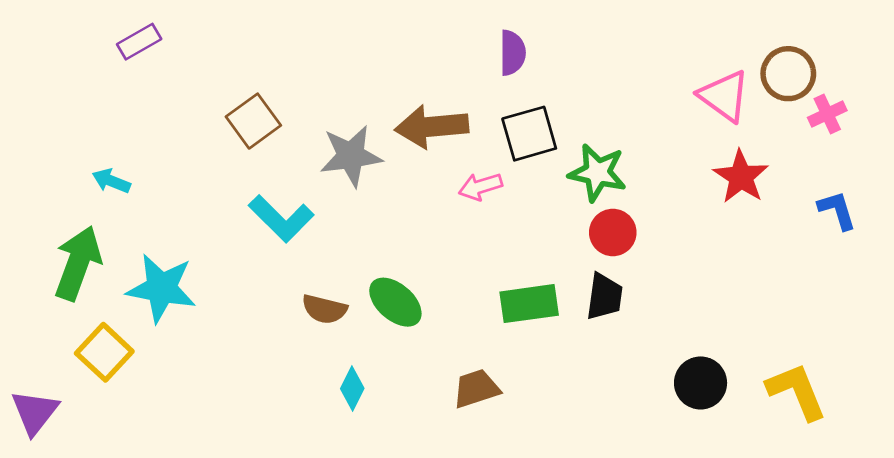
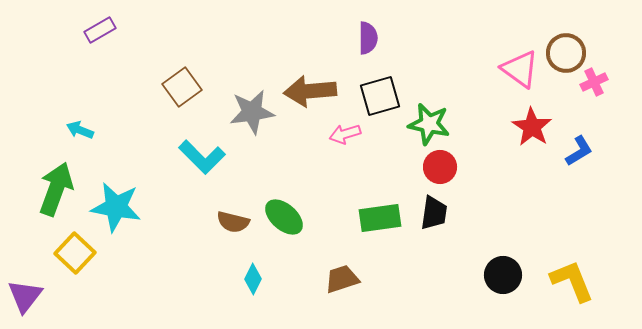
blue L-shape: (837, 210) -> (579, 151), moved, turned 76

